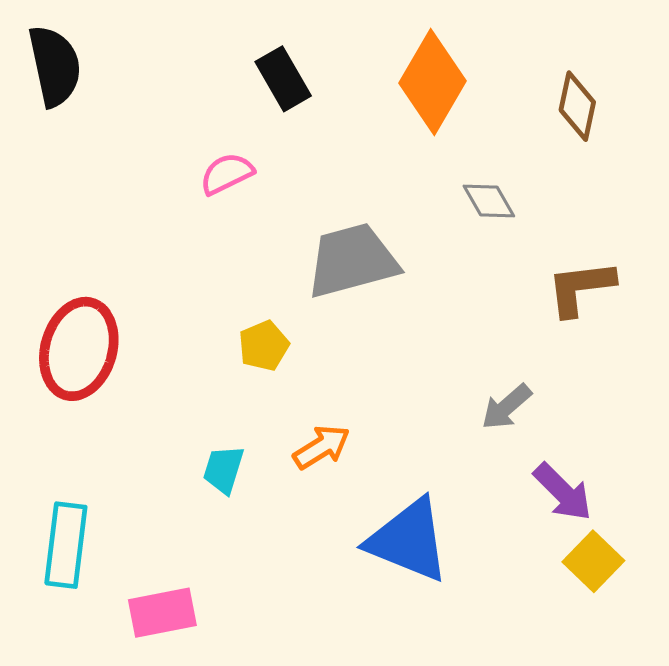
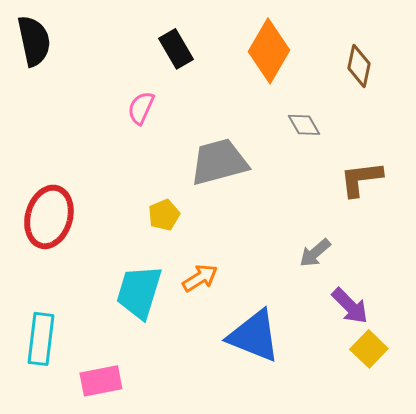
pink semicircle: (227, 174) -> (141, 108), turned -40
cyan trapezoid: (224, 470) -> (139, 292), size x1.8

